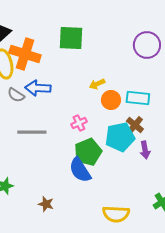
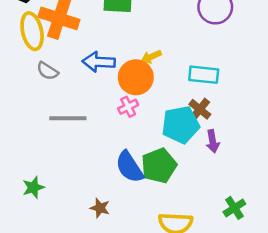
blue arrow: (38, 88) -> (99, 62), moved
orange circle: (111, 100) -> (136, 77), moved, size x1.4
green pentagon: (88, 152) -> (159, 166), moved
brown star: (46, 204) -> (100, 208), moved

